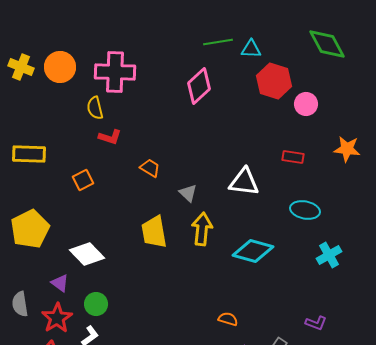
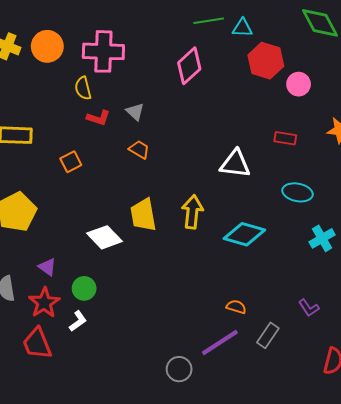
gray triangle: (188, 193) -> (135, 112), moved
white diamond: (87, 254) -> (104, 237), moved
orange semicircle: (228, 319) -> (236, 307), moved
purple L-shape: (316, 323) -> (309, 308), turned 35

